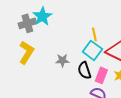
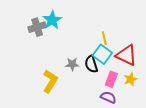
yellow L-shape: (26, 52) -> (50, 81), moved
black semicircle: (84, 70) -> (91, 64), moved

